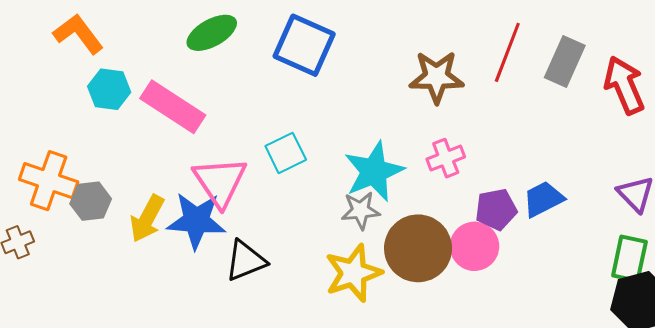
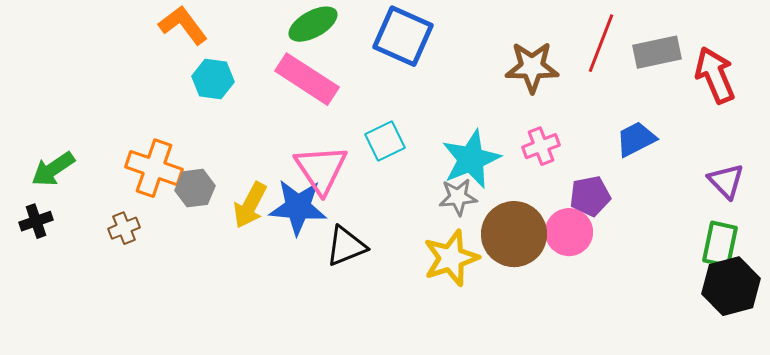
gray rectangle: (565, 62) -> (657, 52), turned 54
pink rectangle: (173, 107) -> (307, 79), moved
blue trapezoid: (543, 199) -> (636, 139), moved

